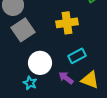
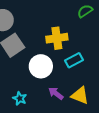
cyan rectangle: (77, 56) -> (74, 60), moved
white circle: (40, 63) -> (41, 66), moved

